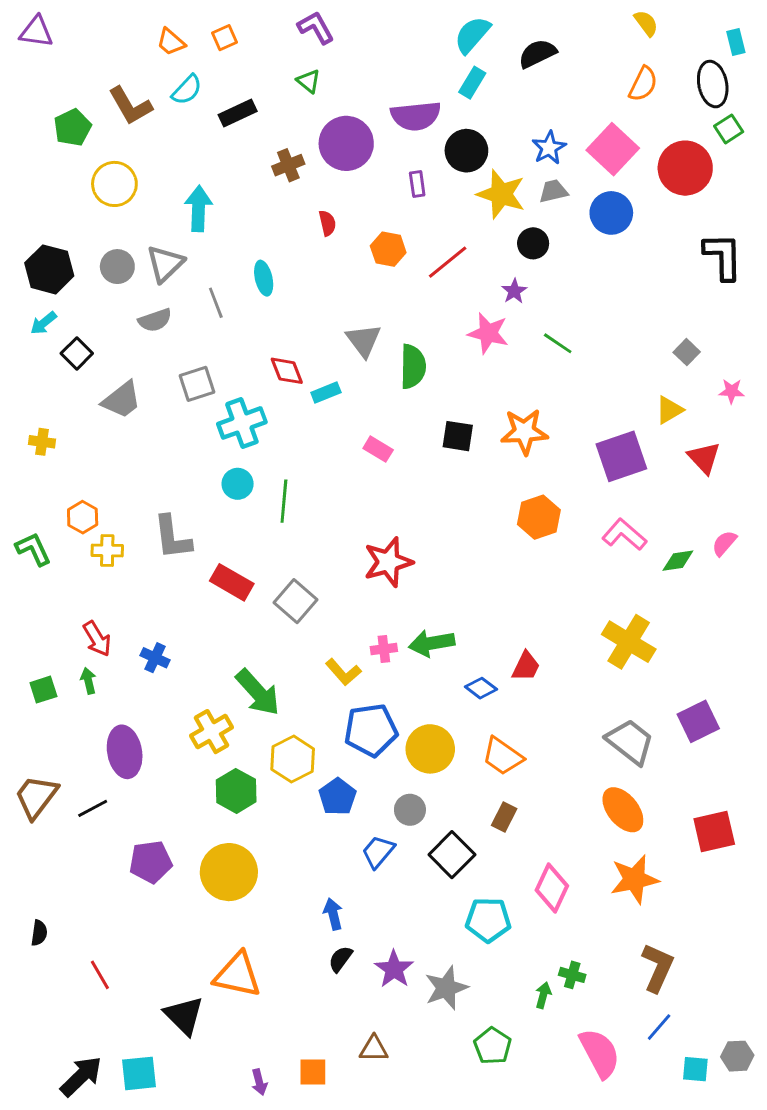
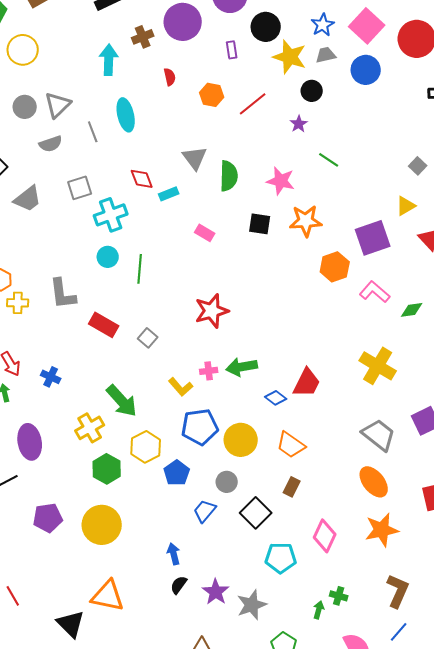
cyan arrow: (198, 209) -> (109, 60), moved
cyan ellipse: (264, 278) -> (126, 115), size x1.4
pink star: (488, 333) -> (281, 181), moved
orange hexagon: (539, 517) -> (335, 267), moved
gray square: (296, 601) -> (148, 338), size x0.7
red trapezoid: (526, 666) -> (307, 383), size x1.4

